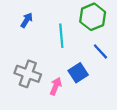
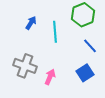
blue arrow: (27, 20) -> (31, 23), moved
blue square: (78, 73) -> (85, 73), moved

